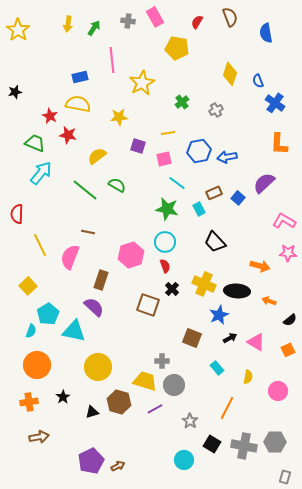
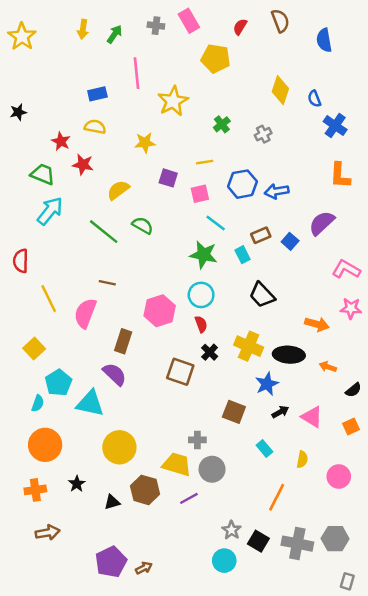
yellow semicircle: (78, 104) -> (95, 127), size x0.7
gray star: (190, 421) -> (232, 530), moved

